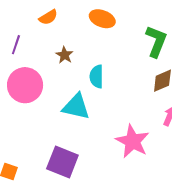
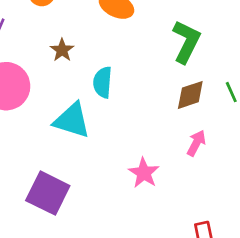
pink star: (132, 141) -> (144, 173), size x0.7

